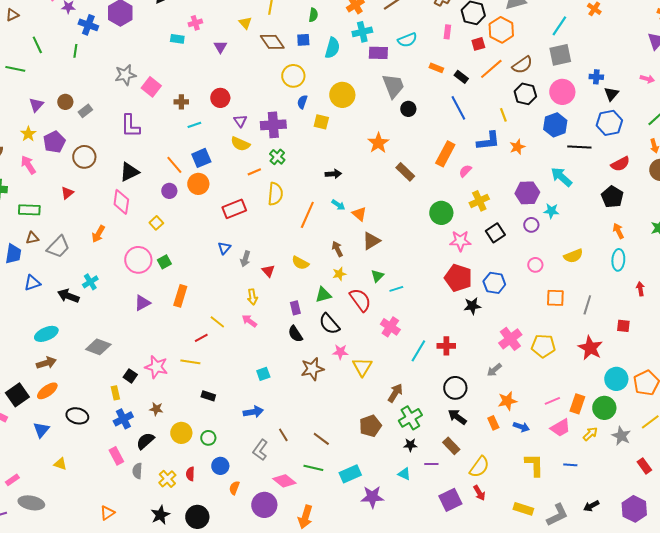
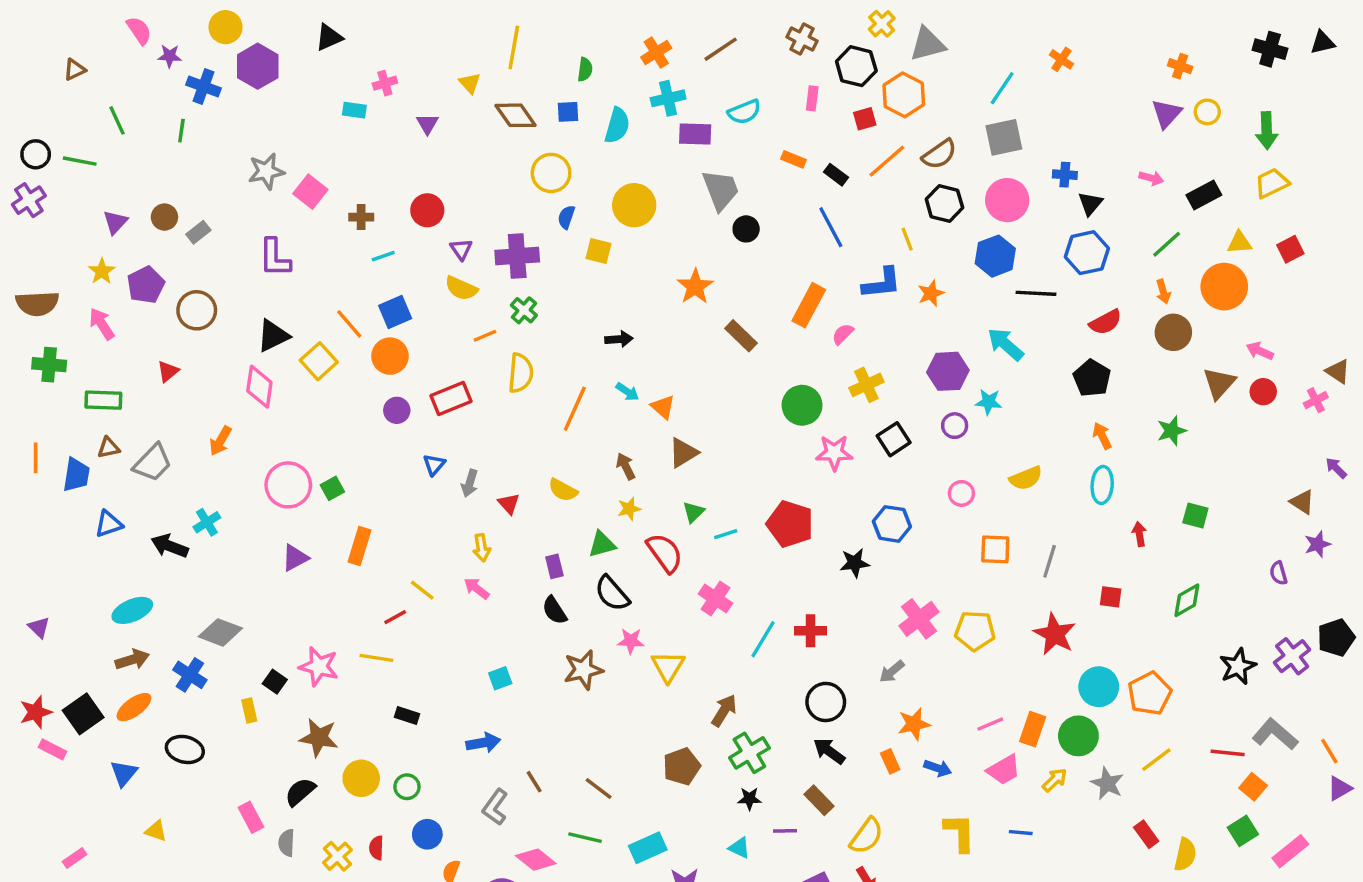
purple circle: (169, 191) -> (397, 410), moved
yellow square: (156, 223) -> (319, 361), moved, size x1.5
red pentagon: (458, 278) -> (790, 524), moved
brown star: (156, 409) -> (319, 738), size x1.6
blue cross: (123, 419) -> (190, 675), moved, turned -30

